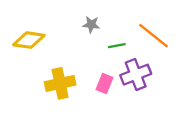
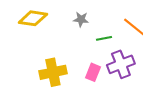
yellow diamond: (29, 40) -> (33, 18), moved

